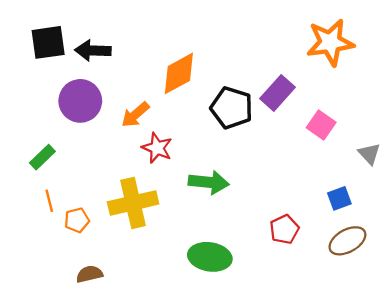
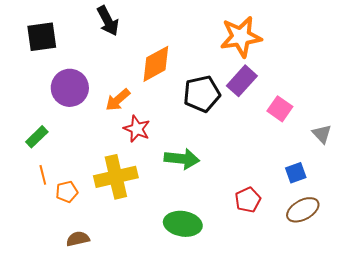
orange star: (330, 42) -> (241, 37), moved
black arrow: (93, 50) -> (108, 21), moved, turned -120
black pentagon: (232, 108) -> (202, 94), turned -30

